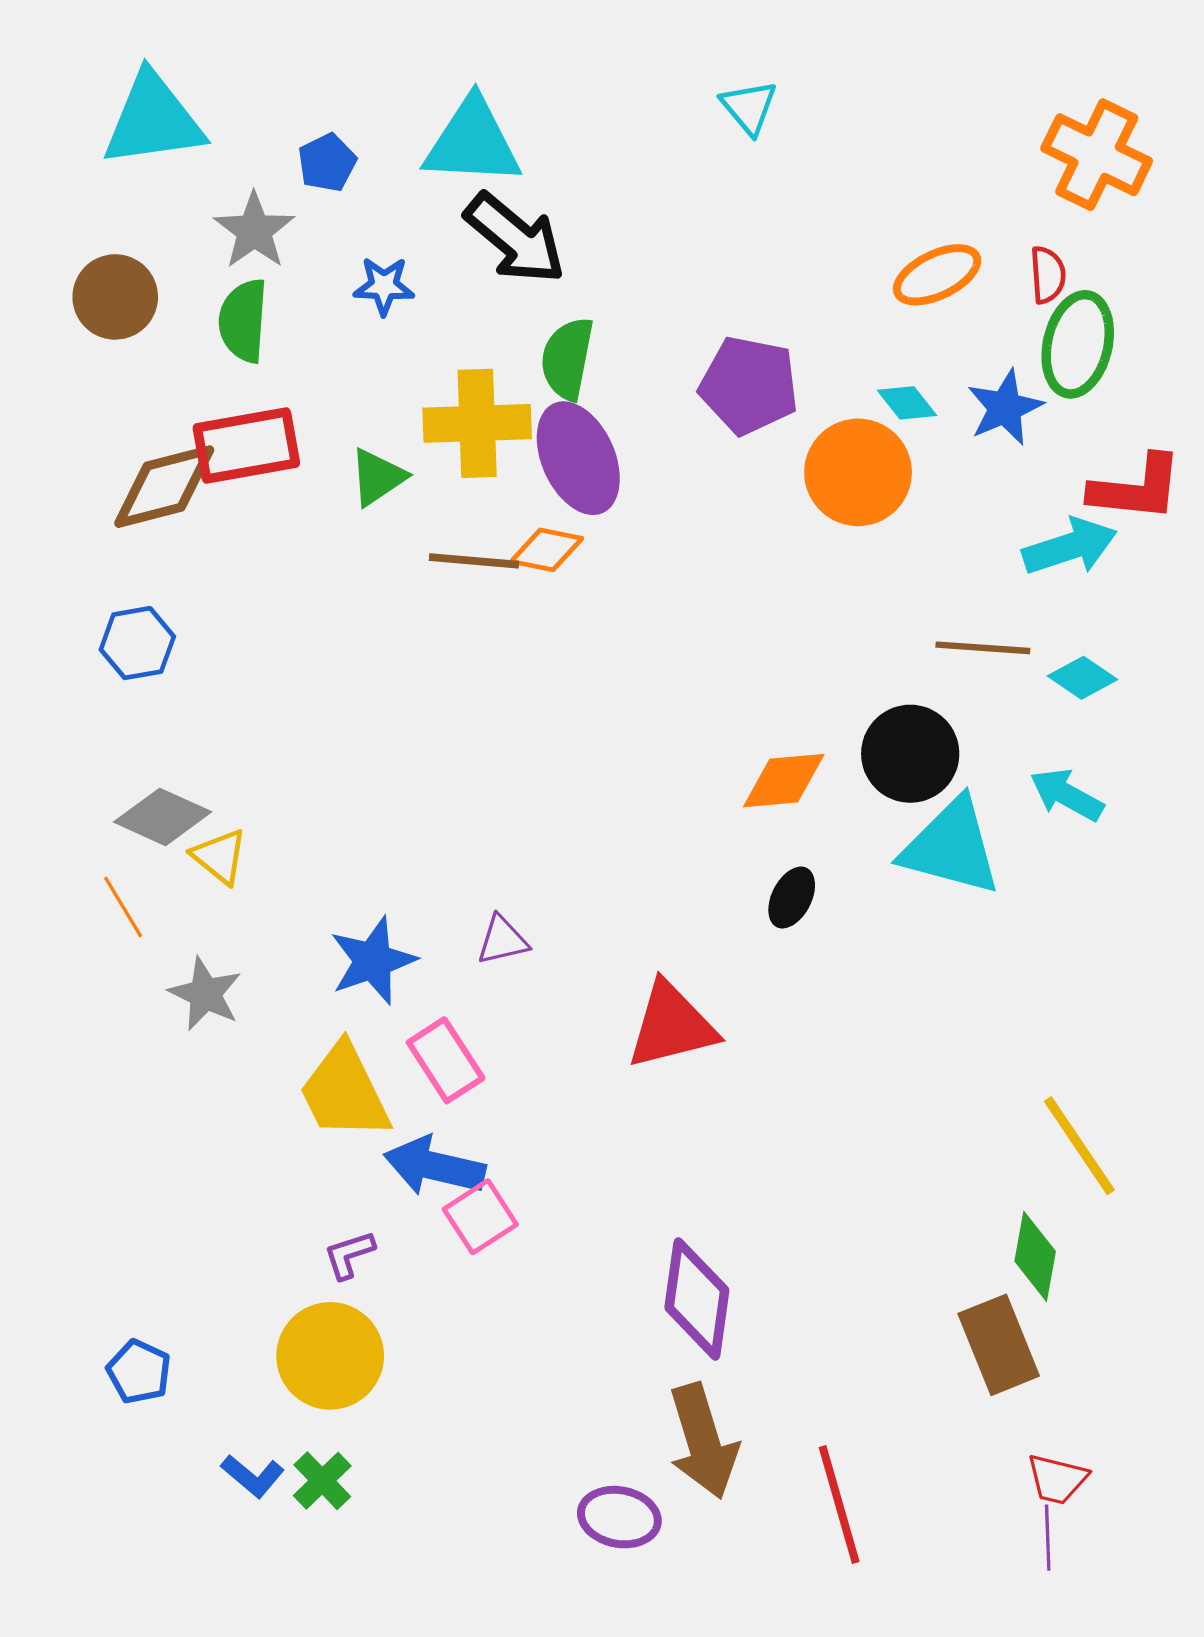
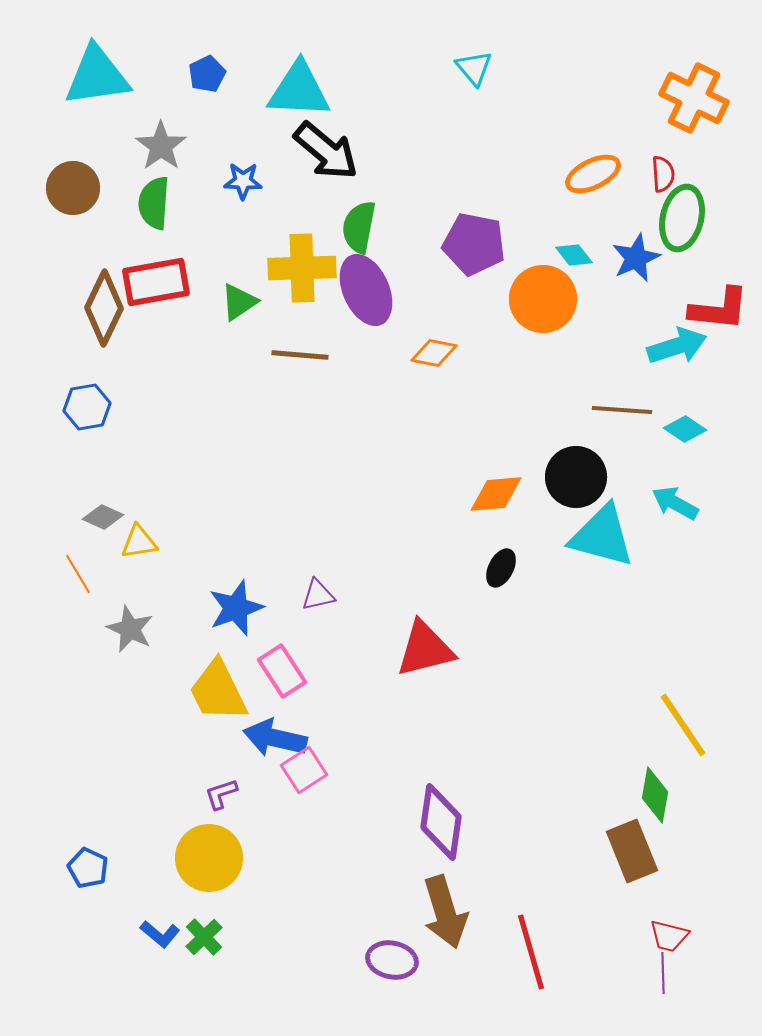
blue pentagon: (327, 163) -> (207, 74), moved
brown diamond: (164, 487) -> (104, 308), turned -50
orange diamond: (547, 550) -> (434, 353), moved
gray diamond: (163, 817) -> (103, 517), size x0.7
yellow triangle: (220, 856) -> (139, 542), turned -48

